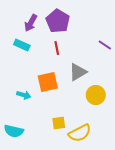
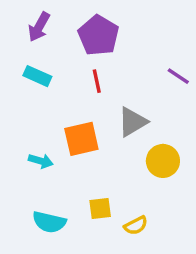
purple arrow: (31, 23) -> (39, 27), moved
cyan semicircle: (14, 131) -> (49, 222), moved
yellow semicircle: (80, 133) -> (136, 225), size x0.6

